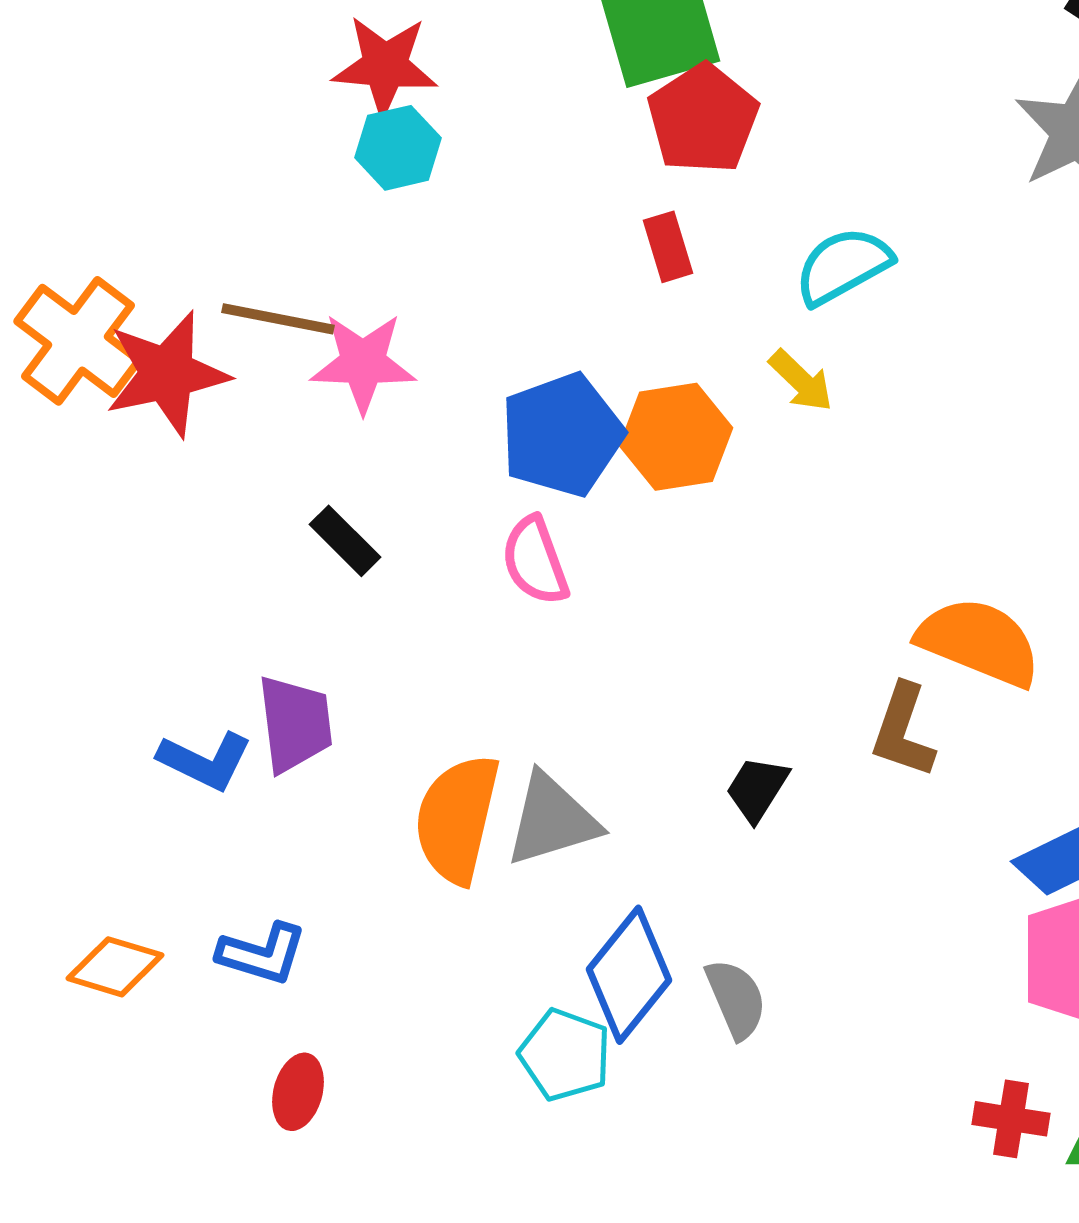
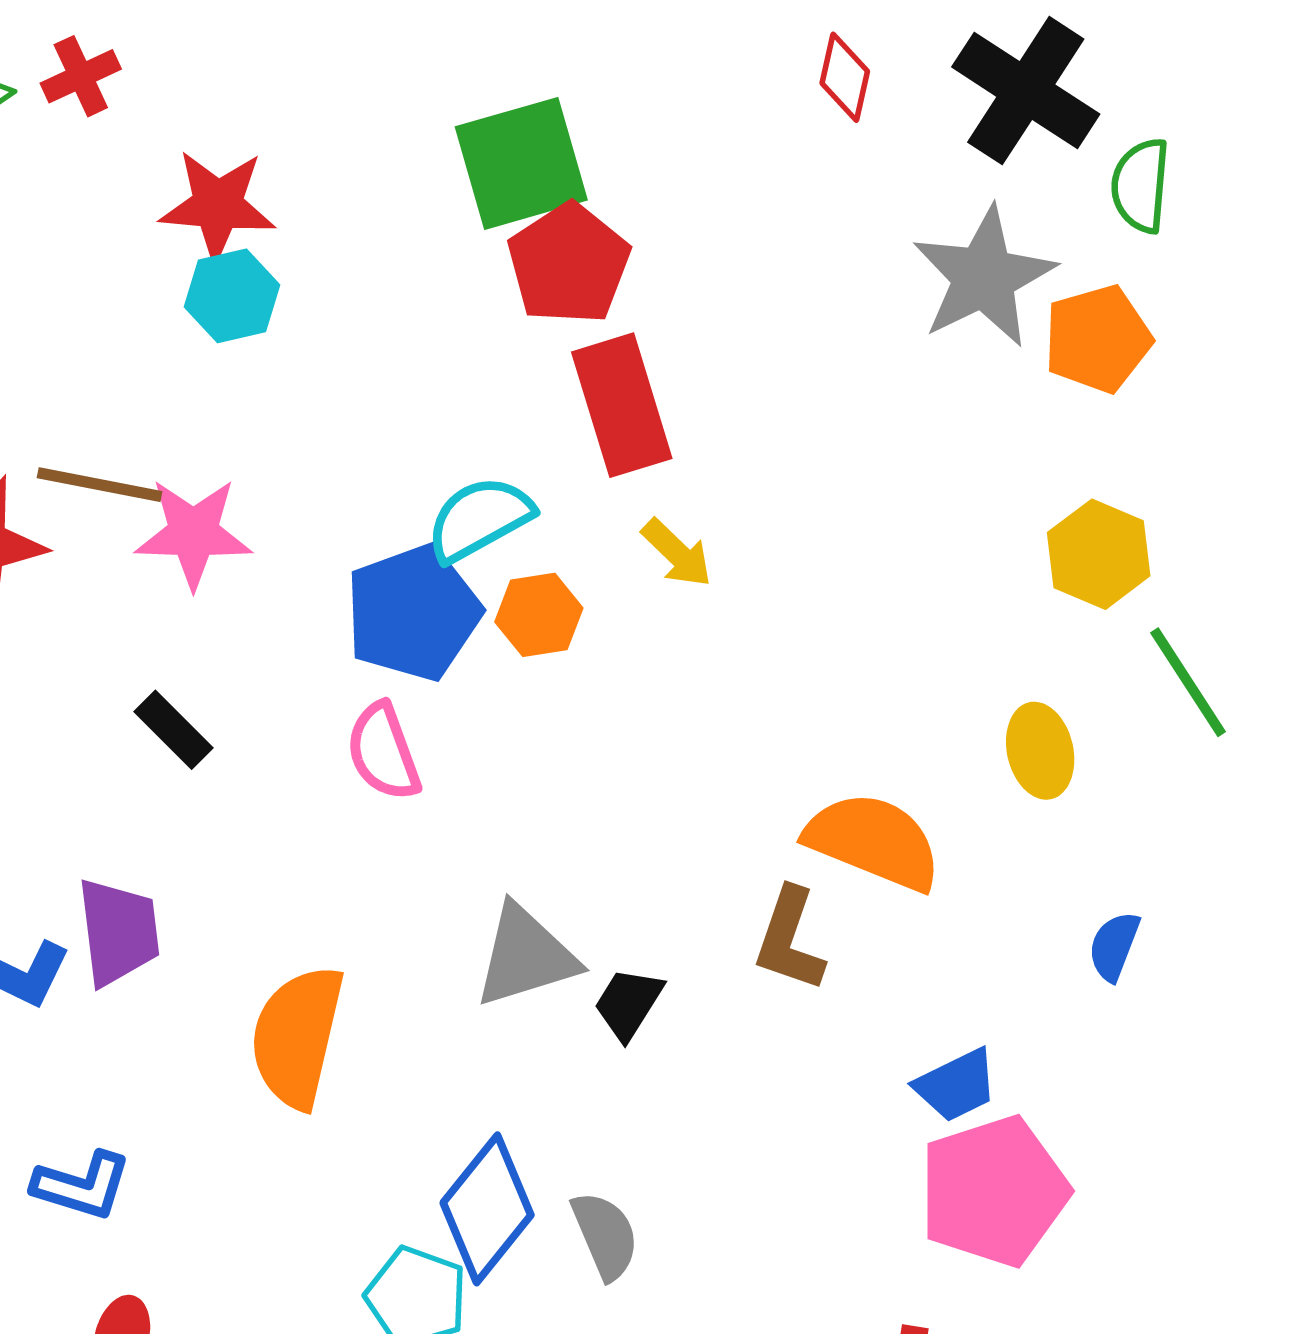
red rectangle: (668, 247) -> (622, 405), moved, size x1.8
cyan semicircle: (843, 266) -> (479, 519), moved
orange hexagon: (676, 437) -> (539, 615), size x0.7
gray triangle: (552, 820) -> (526, 956), moved

